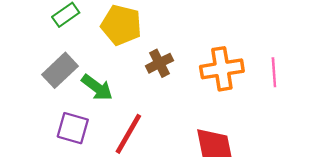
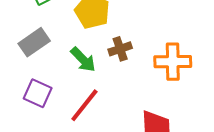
green arrow: (97, 88) -> (83, 60), moved

